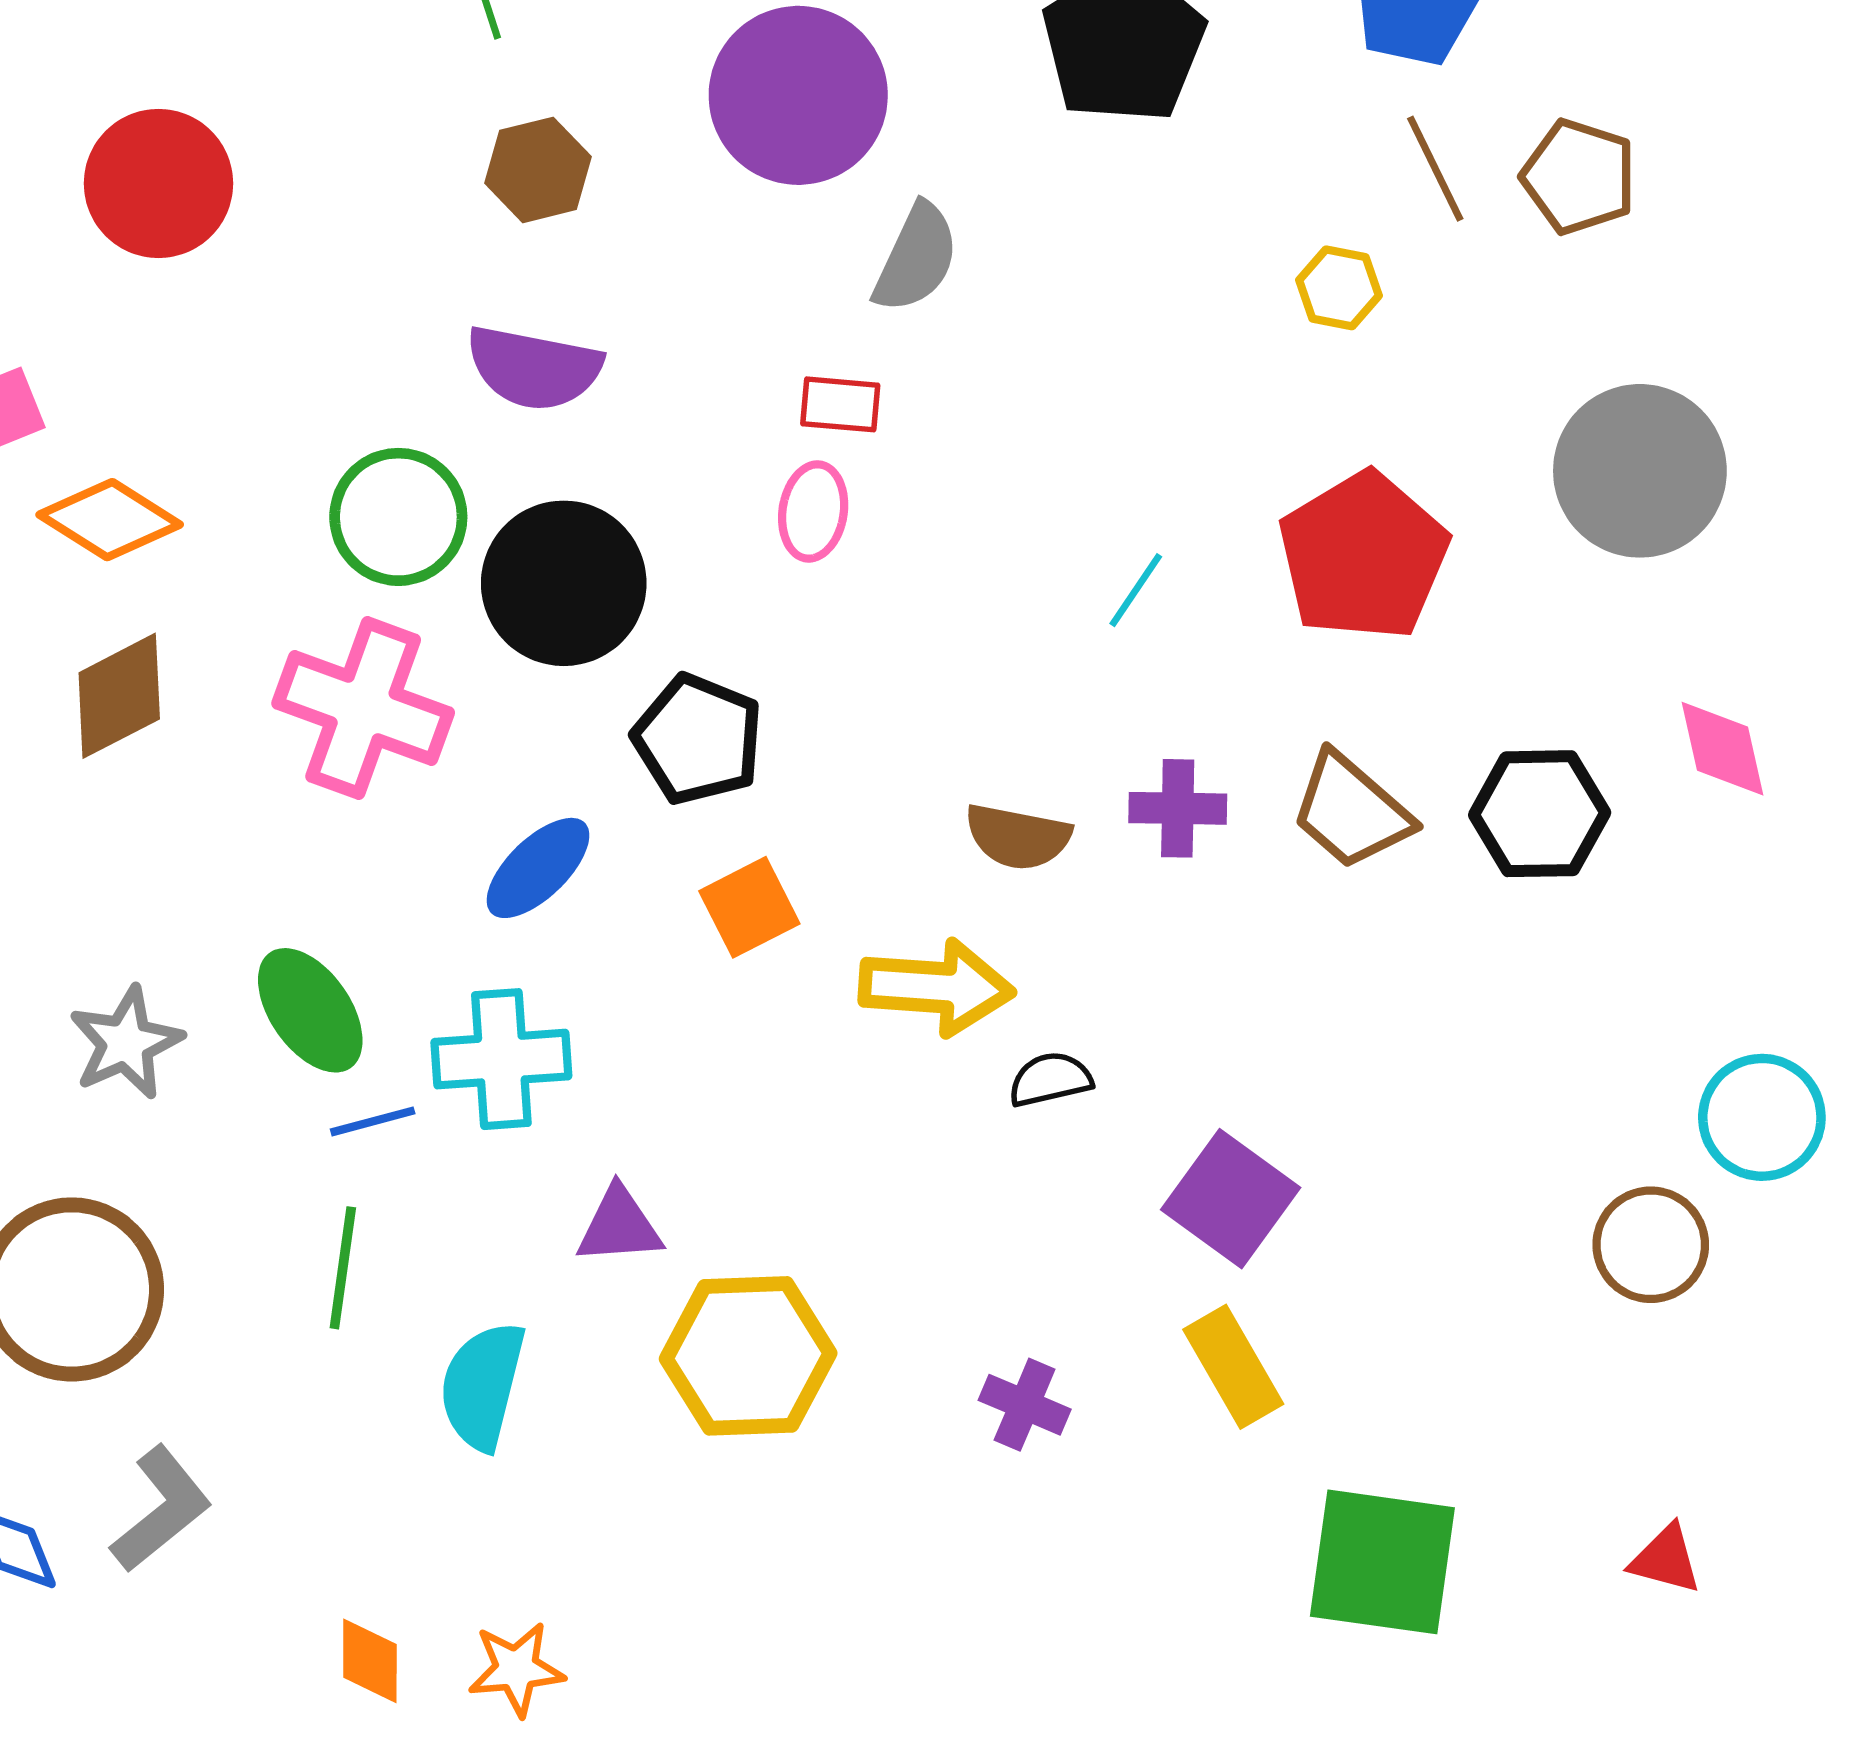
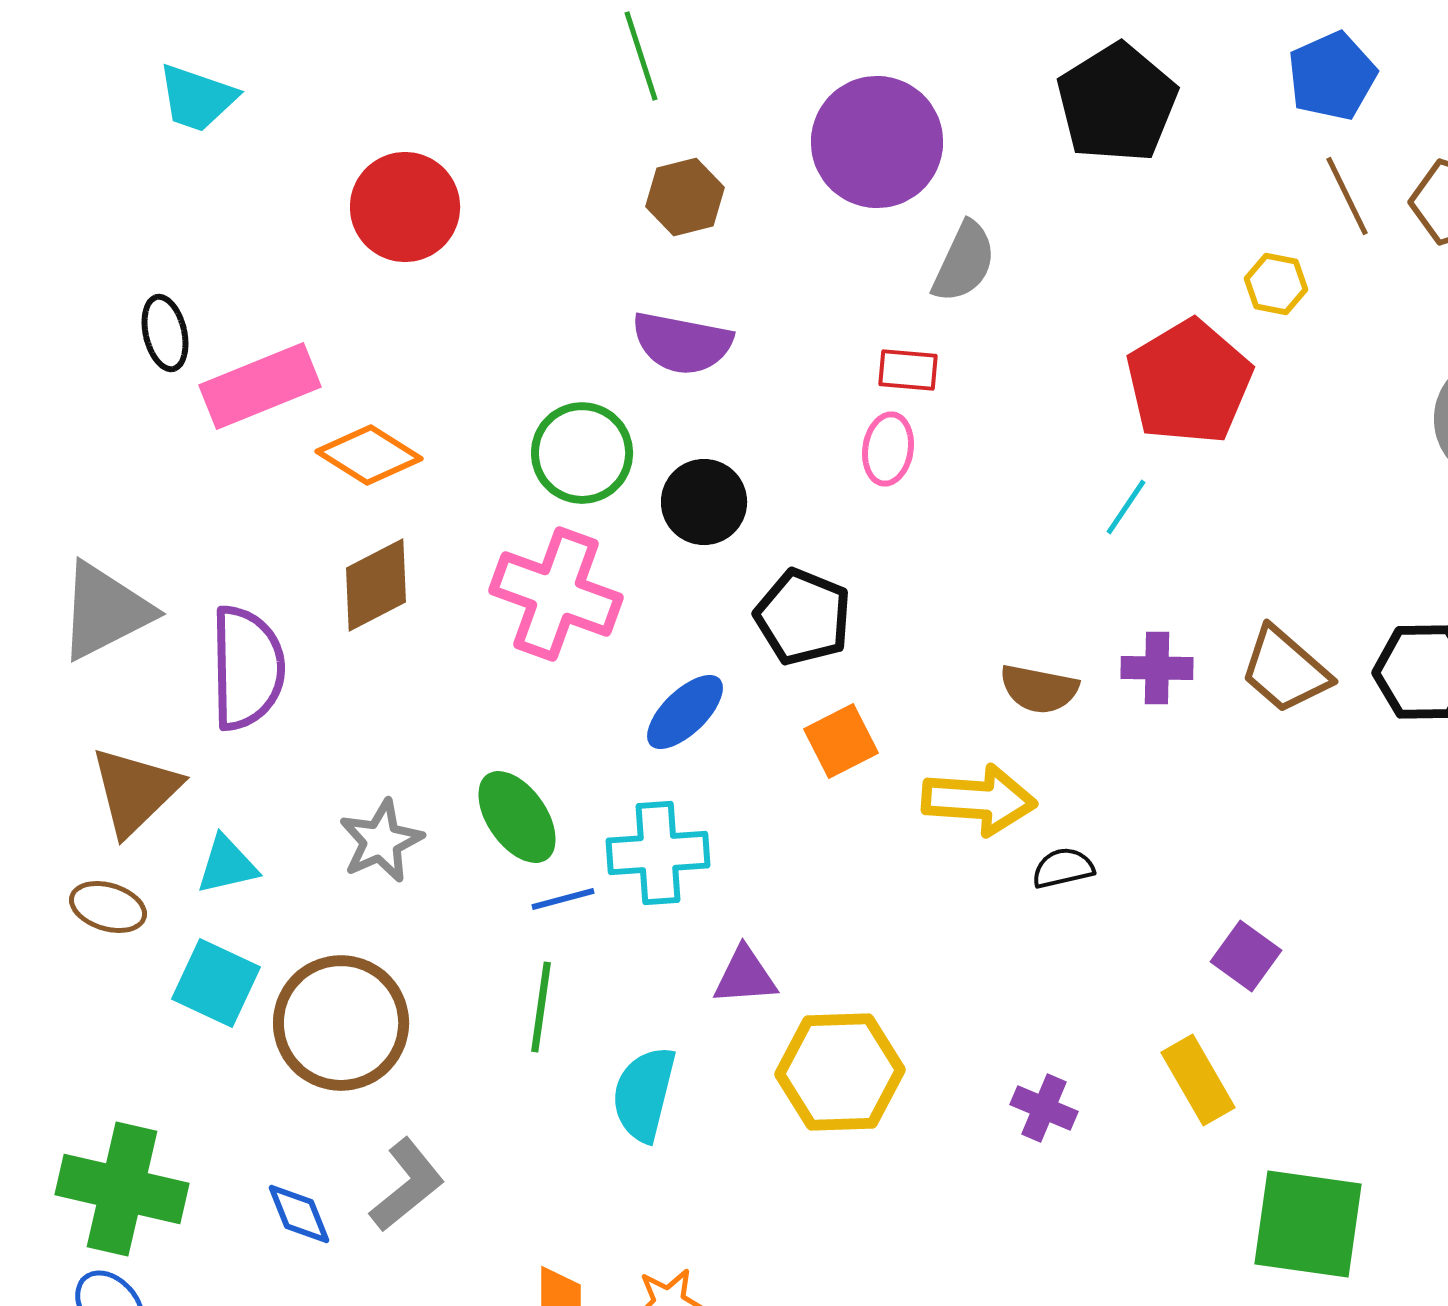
red pentagon: (1363, 556) -> (1189, 382), moved
black circle: (564, 583) -> (704, 502), size x0.7
purple square: (1231, 1199) -> (1246, 956), moved, size x0.7

